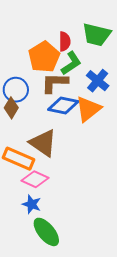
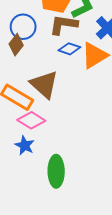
blue diamond: (63, 105) -> (69, 49), size x0.7
green ellipse: (46, 232) -> (56, 171), moved, turned 32

